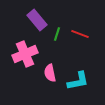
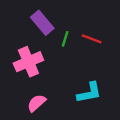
pink semicircle: (50, 73) -> (36, 103), moved, turned 60

